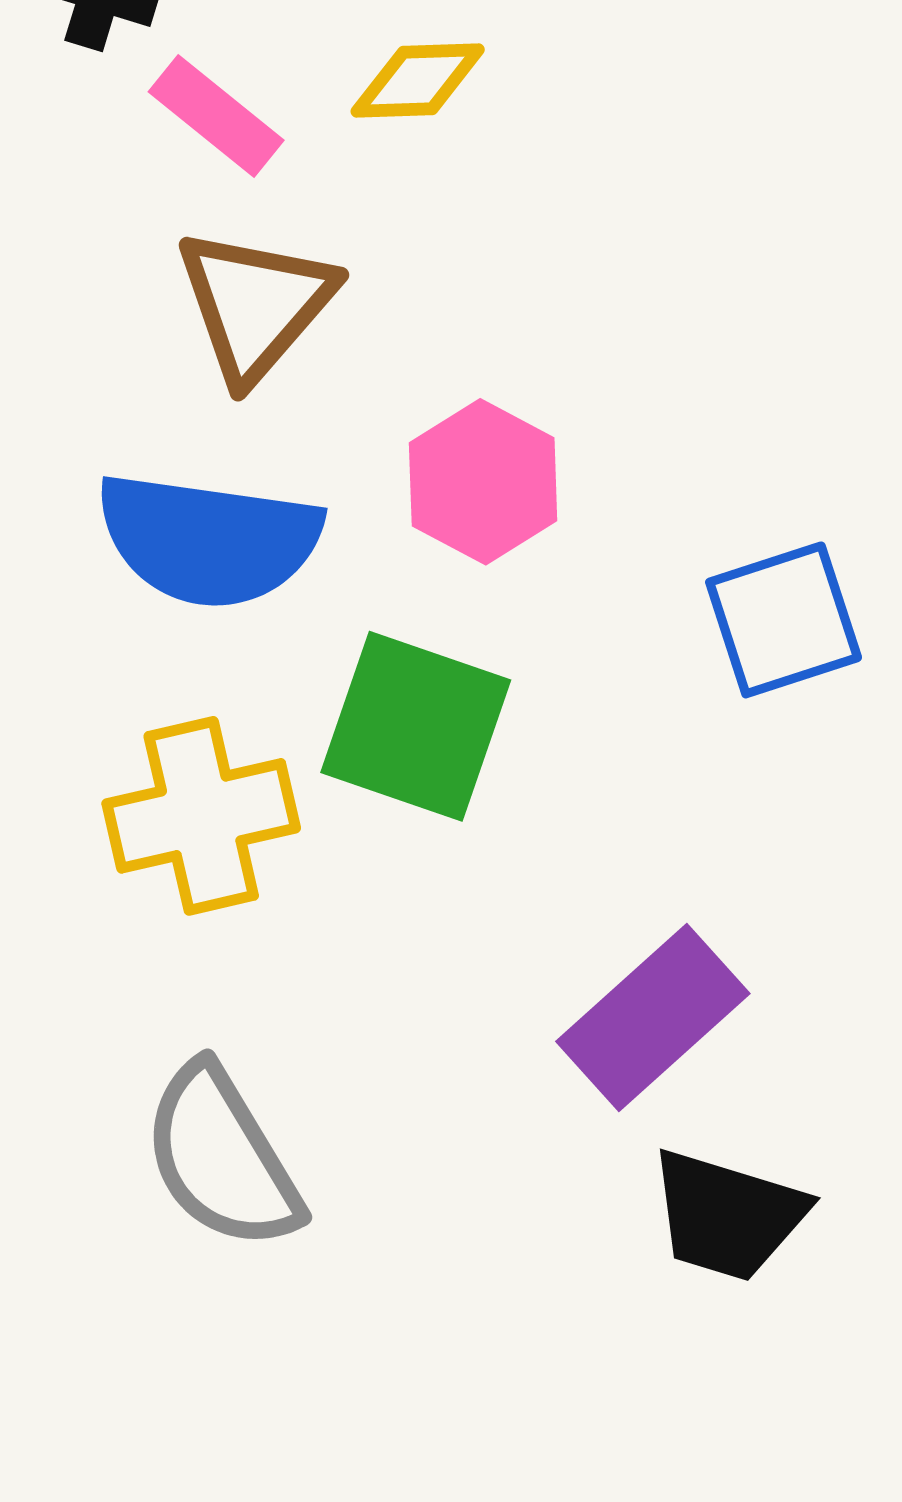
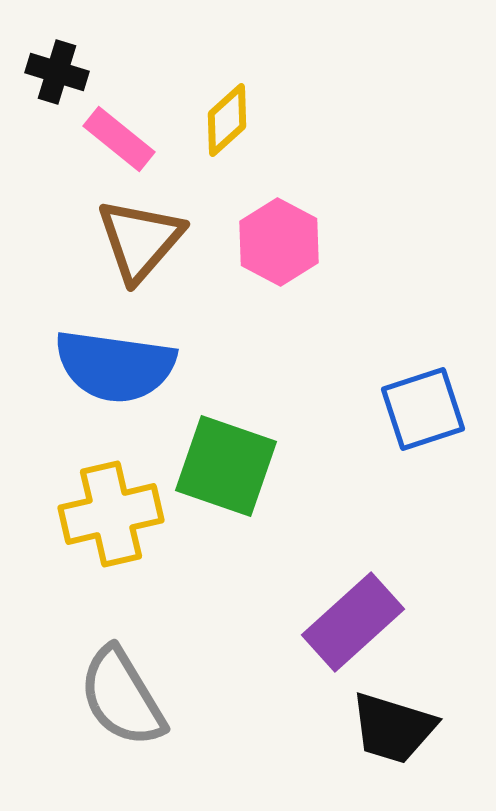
yellow diamond: (418, 80) -> (227, 120), turned -40
pink hexagon: (483, 482) -> (279, 242), moved

